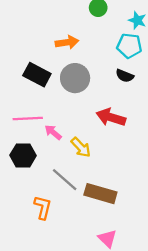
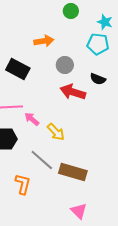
black semicircle: (125, 76) -> (98, 79), moved
gray circle: (75, 78) -> (65, 65), moved, size x0.7
red arrow: (111, 117) -> (73, 92), moved

